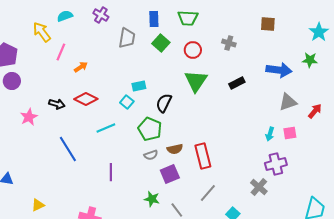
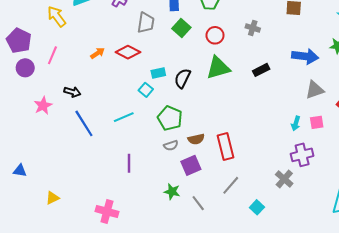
pink line: (61, 52) -> (52, 55), moved
green triangle: (196, 81) -> (218, 68), turned 40
red diamond: (86, 99) -> (128, 52), moved
black semicircle: (164, 103) -> (182, 78), moved
blue line: (68, 149) -> (84, 123), moved

